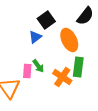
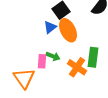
orange ellipse: (69, 40) -> (68, 30), moved
green arrow: (38, 66) -> (53, 56), turned -32

